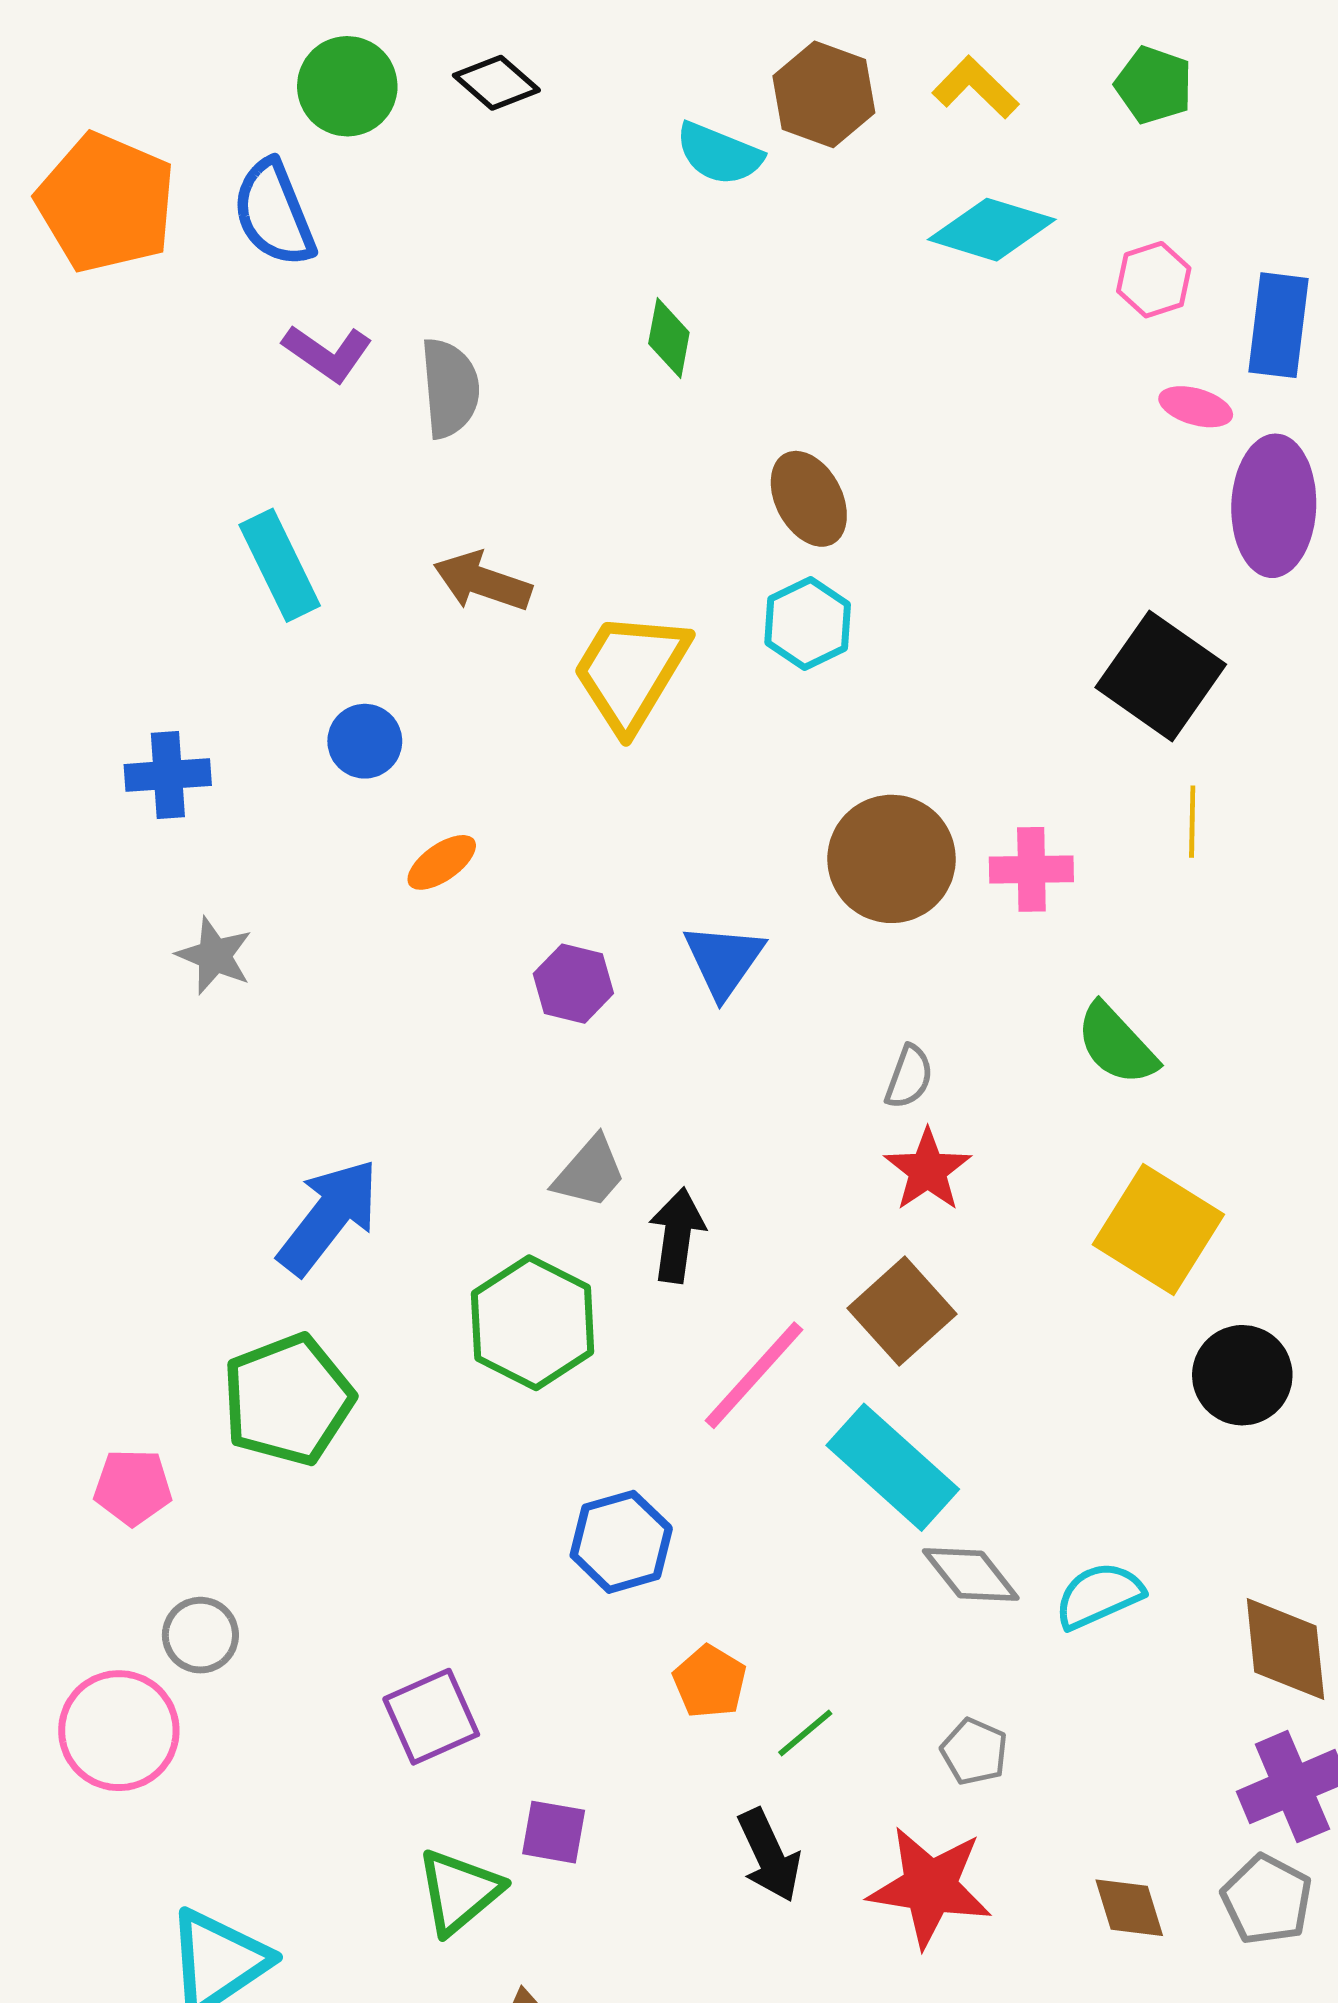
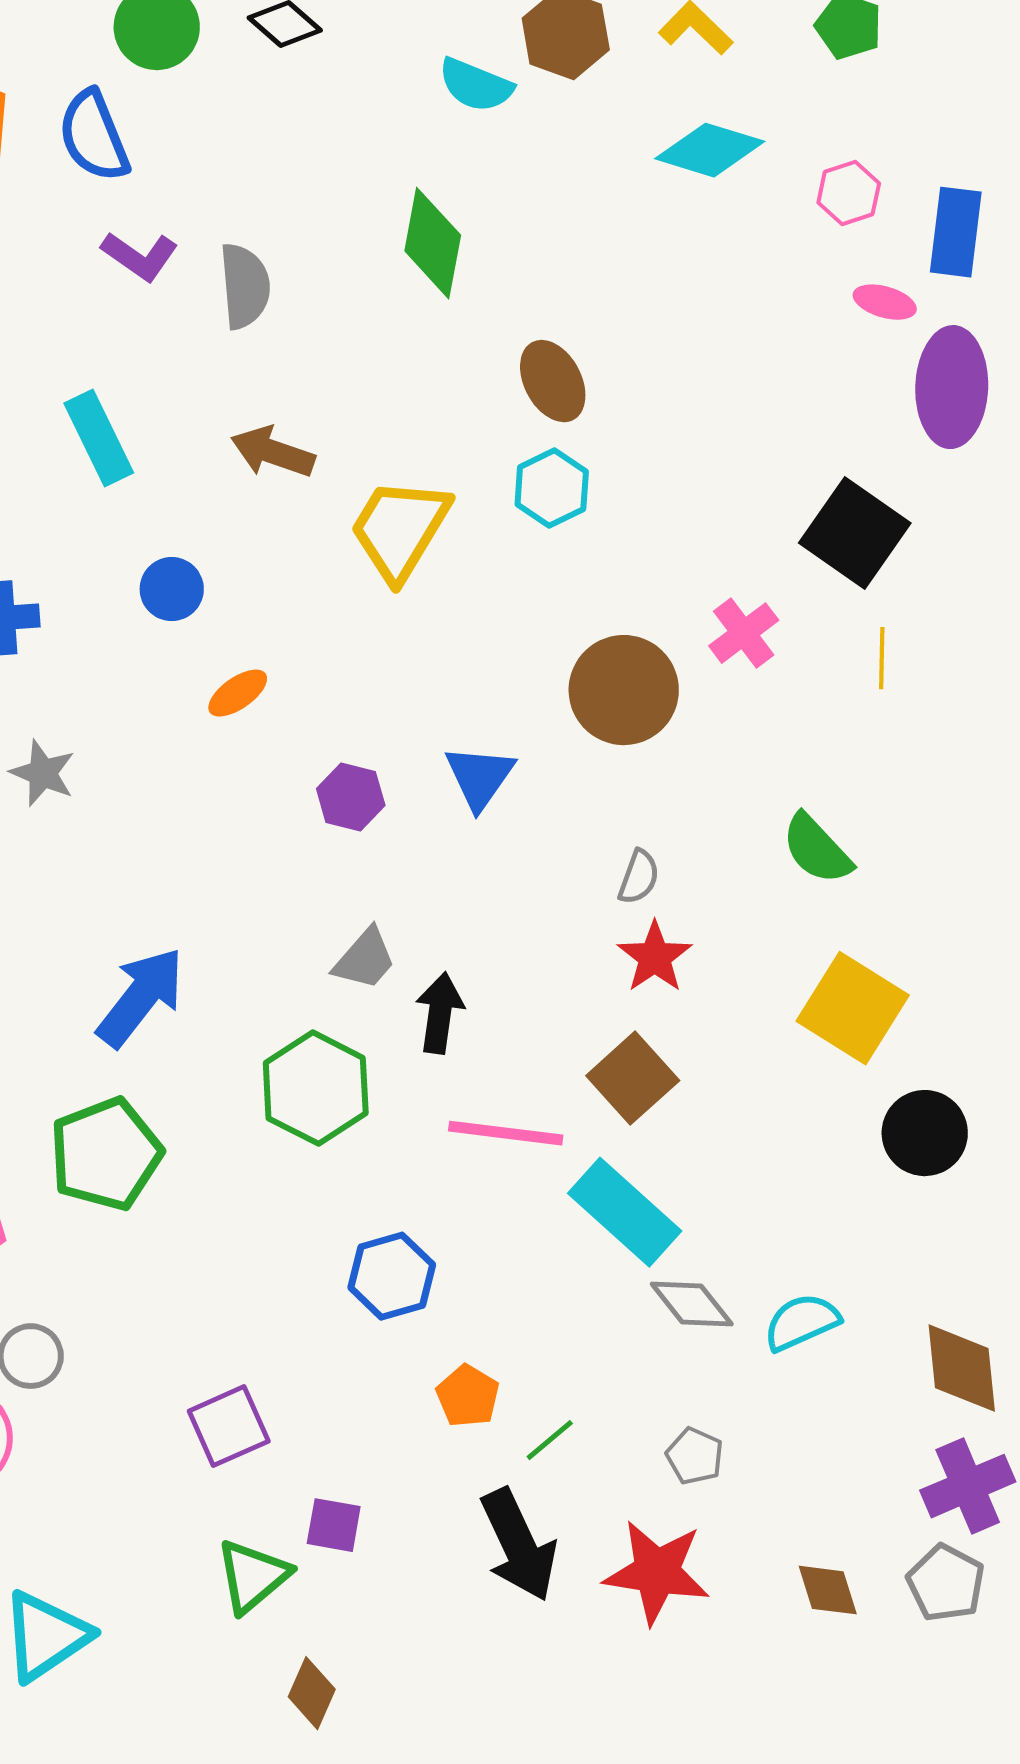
green diamond: (669, 338) -> (433, 243), size x1.6
pink cross: (1031, 869) -> (744, 633), moved, turned -36
pink line: (754, 1375) -> (506, 1133), turned 55
black arrow: (769, 1855) -> (519, 1545), size x1.4

